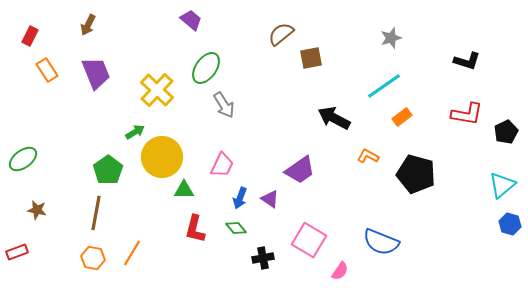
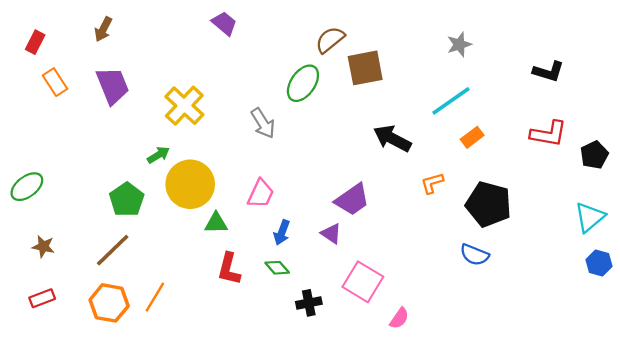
brown square: (311, 58) -> (365, 68), size x1.4
green ellipse: (206, 68) -> (303, 83), moved
orange L-shape: (368, 156) -> (432, 183), turned -45
purple triangle: (270, 199) -> (331, 234), moved
brown line: (96, 213) -> (113, 250), turned 36
blue semicircle: (381, 242) -> (474, 255), moved, size x0.7
red rectangle: (17, 252) -> (42, 298), moved
orange hexagon: (93, 258) -> (109, 303), size x1.4

